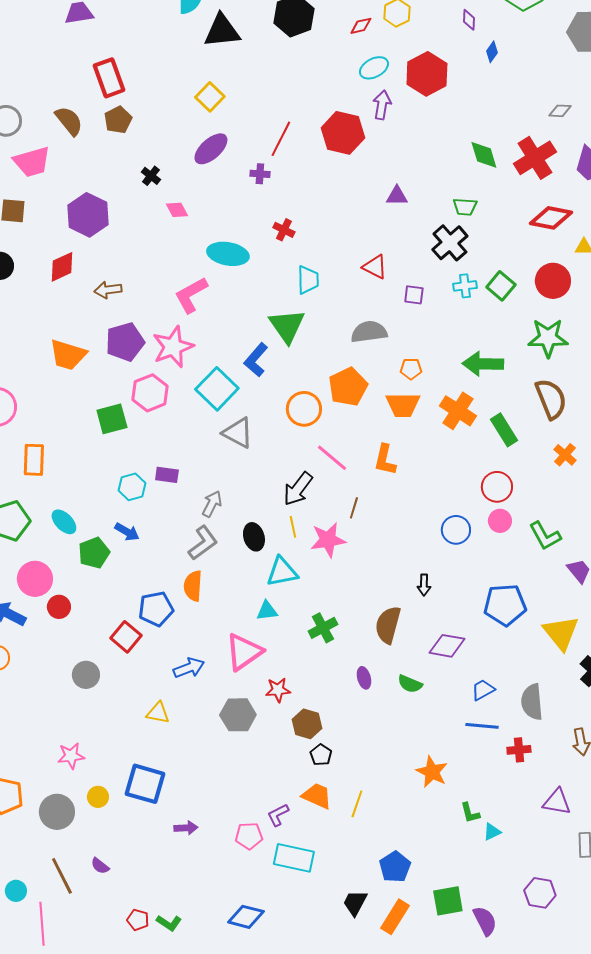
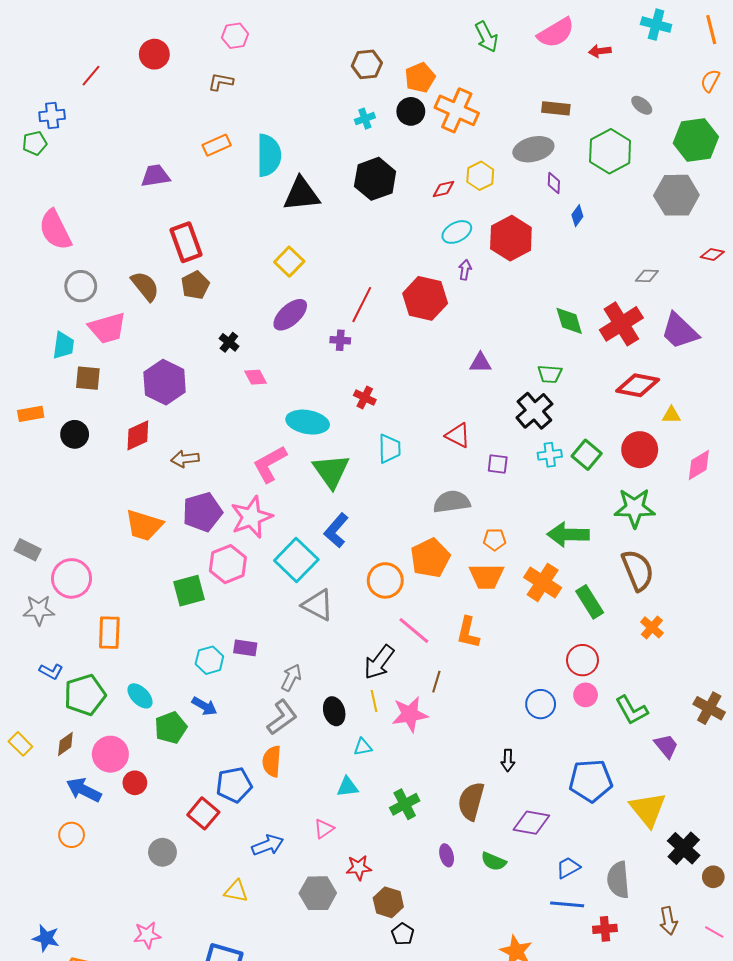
purple arrow: (382, 105) -> (465, 270), size x0.7
green triangle: (287, 326) -> (331, 471), moved
cyan triangle: (282, 572) -> (363, 747), size x0.6
pink triangle: (244, 652) -> (324, 829), size x0.5

